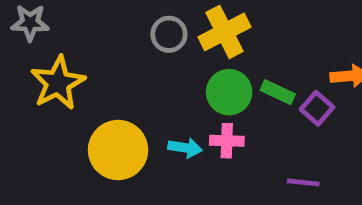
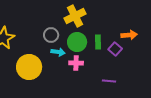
gray circle: (169, 34) -> (51, 35), moved
green rectangle: (278, 92) -> (98, 42), turned 64
cyan arrow: (185, 148) -> (58, 52), moved

